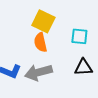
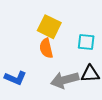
gray arrow: (38, 72) -> (65, 80), moved

